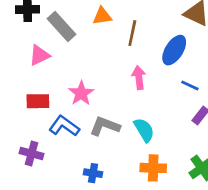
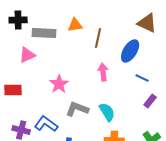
gray rectangle: (62, 27) -> (44, 33), turned -45
red rectangle: (38, 101) -> (13, 90), moved
blue L-shape: (64, 126) -> (46, 124), moved

